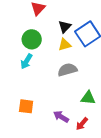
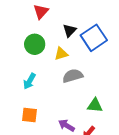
yellow triangle: (65, 45) -> (61, 54), moved
cyan arrow: (26, 61) -> (29, 81), moved

